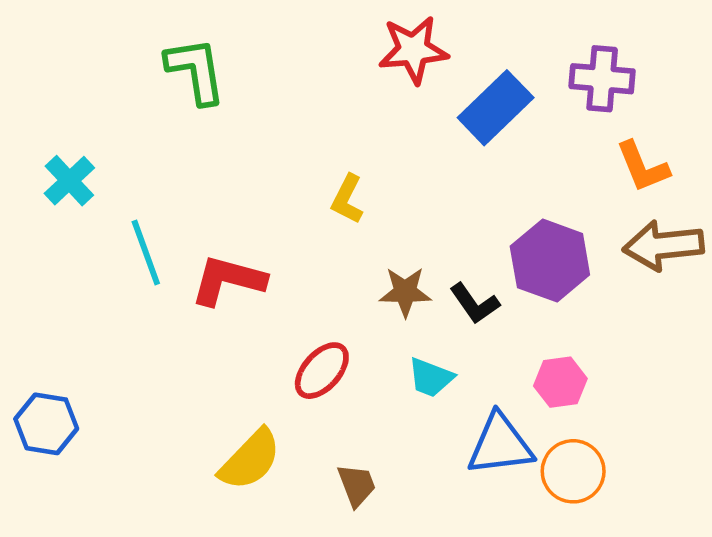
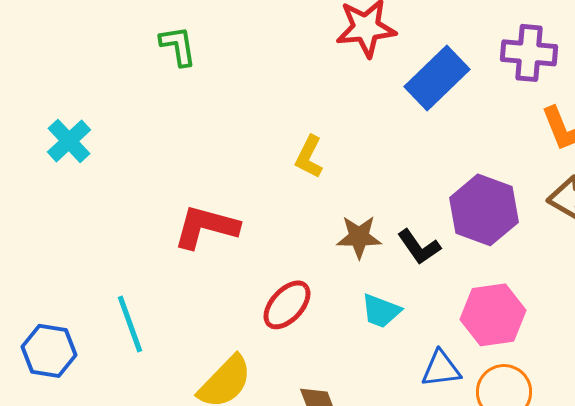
green L-shape: (196, 71) -> (178, 46), size x0.7
cyan line: (146, 252) -> (130, 324), moved
pink hexagon: (560, 382) -> (493, 315), size x1.4
blue triangle: (500, 445) -> (441, 369), size x0.7

